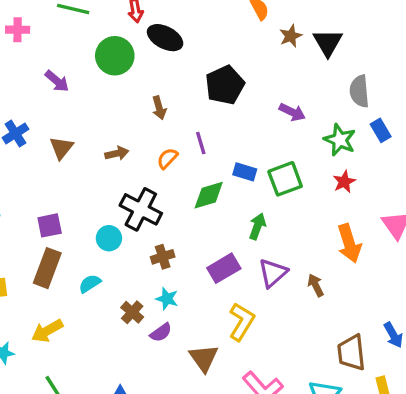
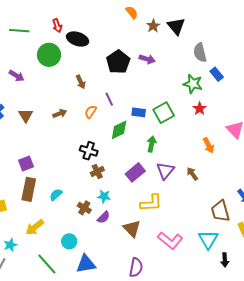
purple arrow: (292, 112) -> (147, 59), moved
black cross: (141, 209) -> (89, 151), moved, size x0.7
cyan circle: (109, 238) -> (69, 241), moved
orange arrow: (349, 243) -> (209, 145), size x0.7
yellow L-shape: (242, 322) -> (151, 203), turned 65

